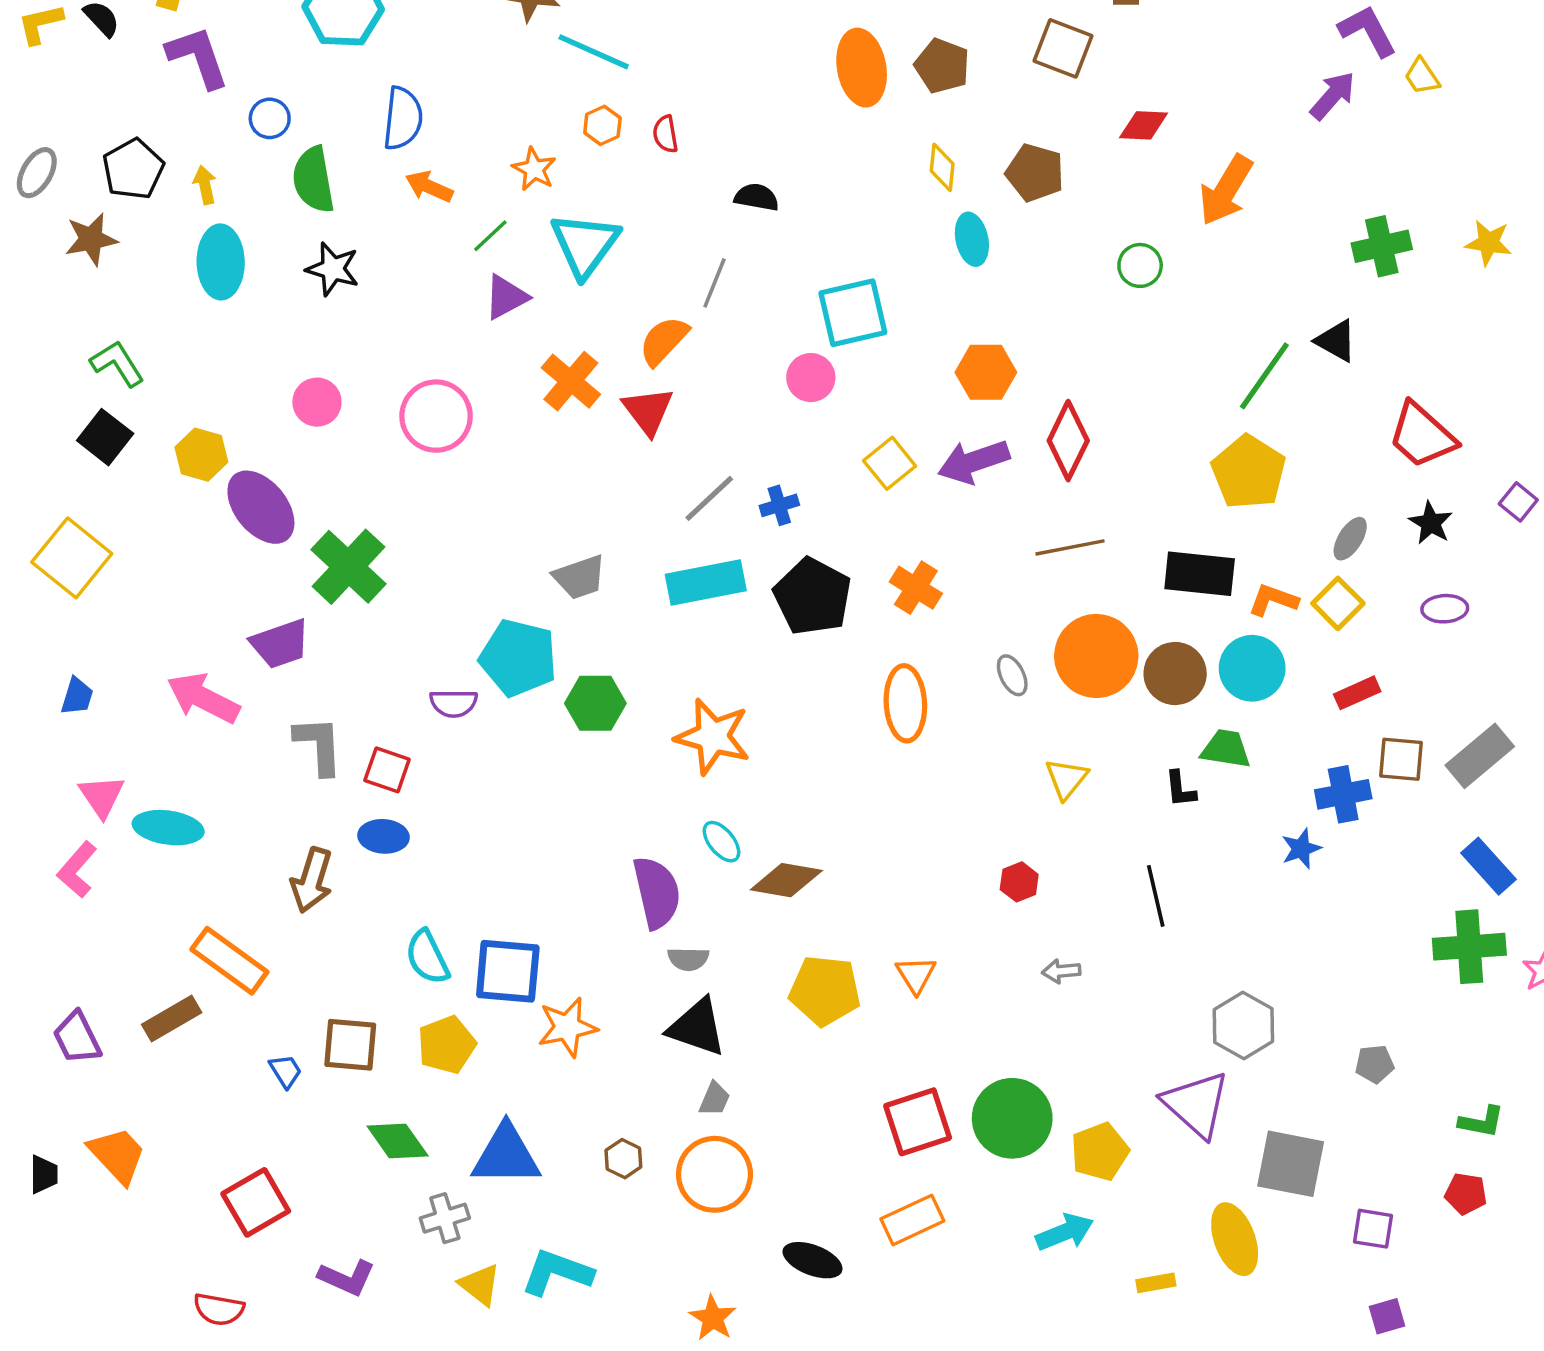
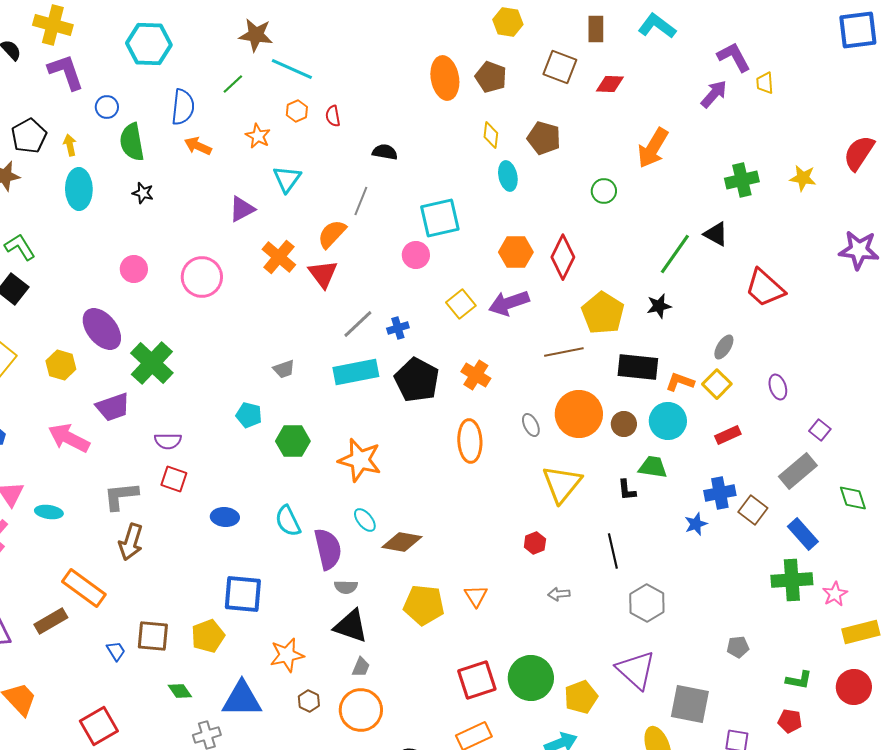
yellow trapezoid: (1422, 76) -> (765, 83), turned 30
red diamond: (1144, 125) -> (610, 84), moved
green line: (490, 236) -> (233, 84), moved
cyan triangle: (585, 244) -> (287, 179), size x0.7
black star: (333, 269) -> (143, 193), size x0.7
red diamond: (1068, 441) -> (563, 257), moved
yellow hexagon: (201, 455) -> (61, 365), moved
yellow pentagon: (1249, 472) -> (603, 313), moved
purple square: (1518, 502) -> (820, 430), moved
black star: (1431, 523) -> (659, 306), moved, turned 30
gray trapezoid: (580, 577) -> (284, 369), size x0.7
purple ellipse: (1445, 609) -> (778, 387), turned 75
cyan pentagon: (518, 658) -> (249, 415), size x0.6
brown circle: (1175, 674) -> (624, 424), size x0.7
purple semicircle: (454, 703) -> (168, 441), moved
gray L-shape: (319, 745) -> (121, 496), moved, turned -93
brown square: (1401, 759) -> (753, 510), moved, turned 32
yellow triangle: (1066, 779) -> (562, 484), size x1.6
cyan ellipse: (168, 828) -> (49, 512), size x0.7
blue ellipse: (384, 836) -> (225, 517), moved
cyan semicircle: (427, 957) -> (288, 521), moved
gray hexagon: (1243, 1025) -> (647, 603), moved
orange star: (567, 1027) -> (287, 655), moved
green diamond: (398, 1141) -> (180, 691), size x0.7

